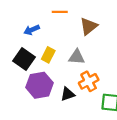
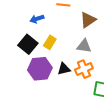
gray triangle: (77, 57) -> (84, 46), moved
black triangle: (68, 94) -> (64, 69), moved

